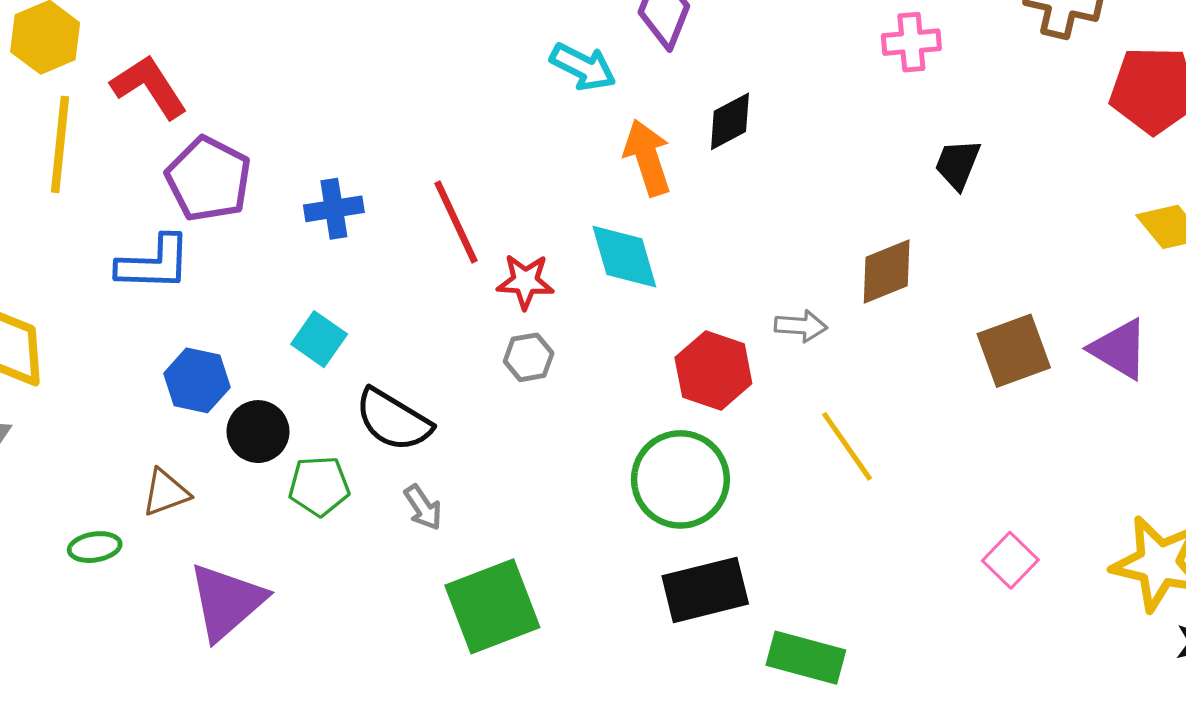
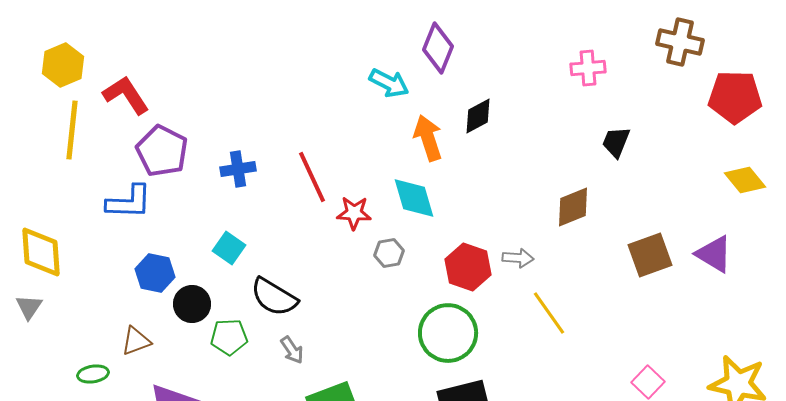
gray arrow: (801, 326) -> (518, 258), moved
gray hexagon: (529, 357) -> (389, 253), moved

